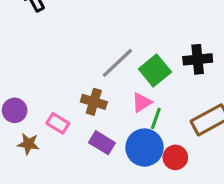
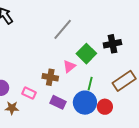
gray line: (117, 63) -> (63, 29), moved
pink triangle: (142, 102) -> (69, 66), moved

